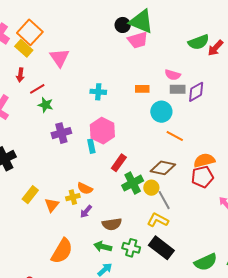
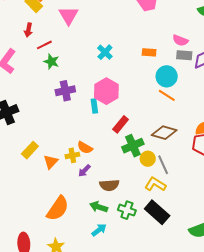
cyan cross: (98, 92) -> (105, 52), turned 35
orange line: (175, 136) -> (167, 95), moved
yellow circle: (151, 188) -> (148, 159), moved

